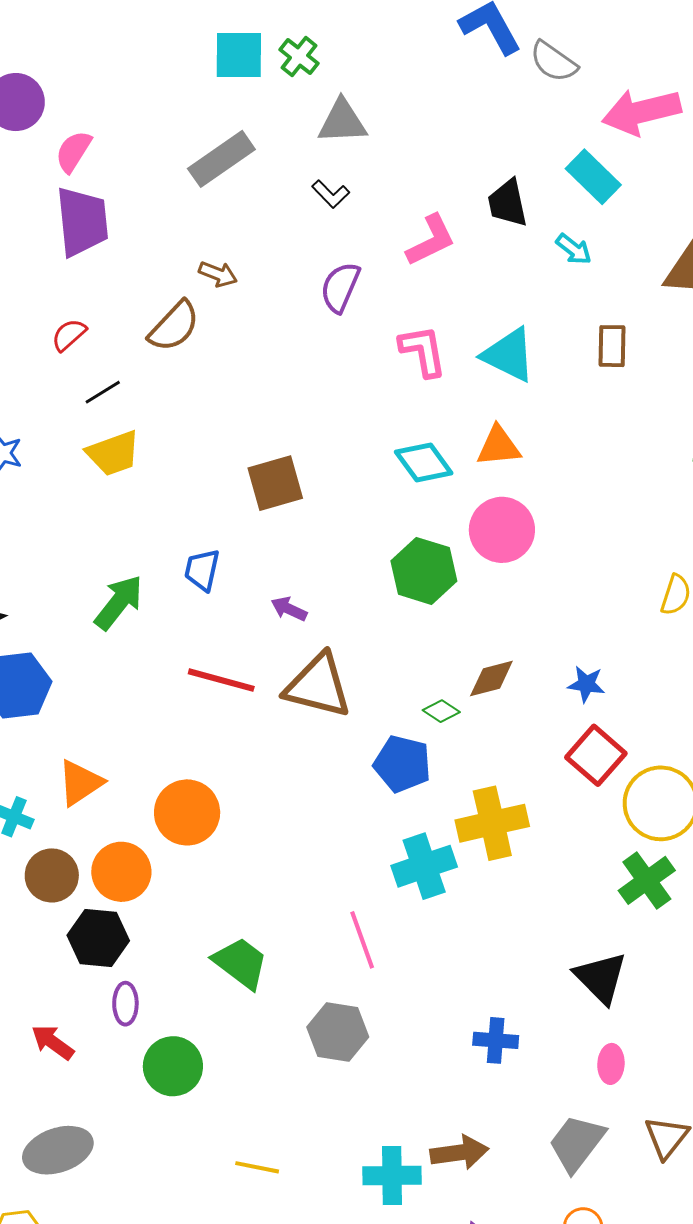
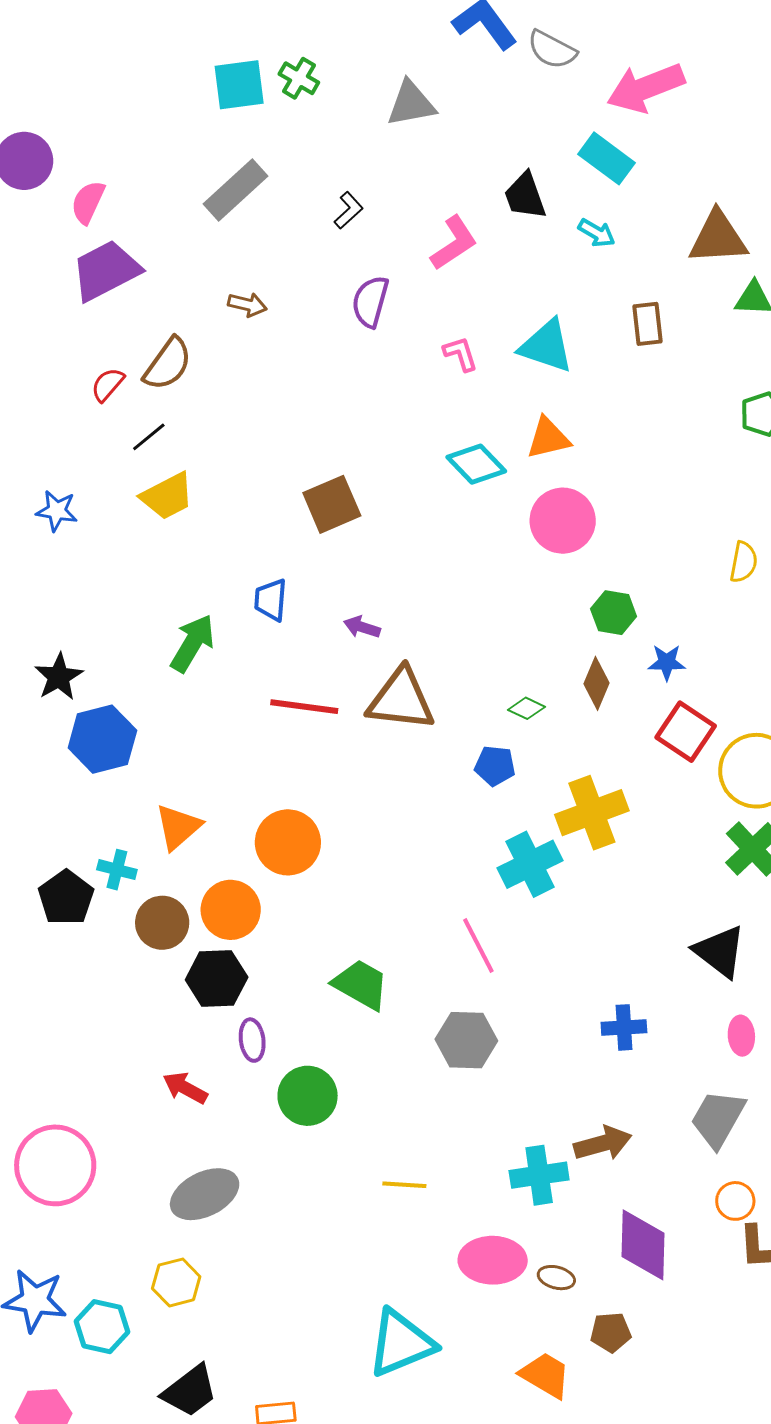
gray triangle: (342, 122) -> (411, 104), moved
black L-shape: (331, 194) -> (348, 210), turned -81
purple trapezoid: (82, 222) -> (106, 271), turned -104
brown semicircle: (174, 326) -> (168, 364), moved
pink L-shape: (423, 351) -> (461, 354), size x0.7
green hexagon: (424, 571) -> (614, 613), moved, size x0.7
brown diamond: (491, 679) -> (597, 683), moved, turned -45
blue pentagon: (402, 764) -> (495, 766), size x0.7

